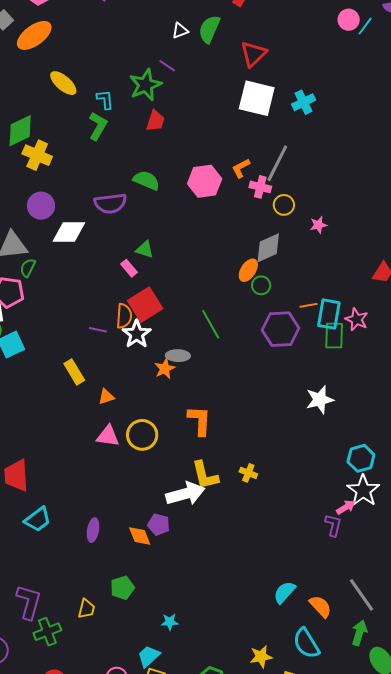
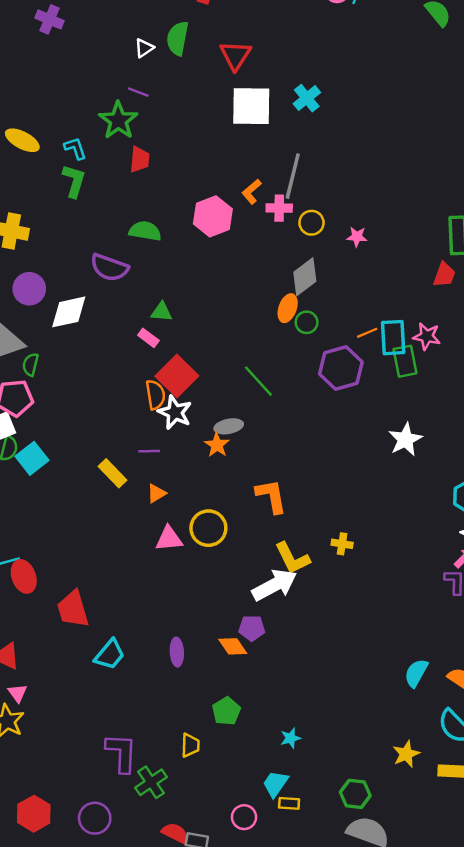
purple semicircle: (110, 203) -> (109, 268), turned 40
pink star: (318, 225) -> (357, 237), turned 30
purple line: (98, 330) -> (149, 451), moved

